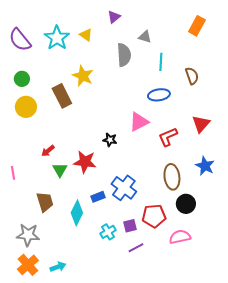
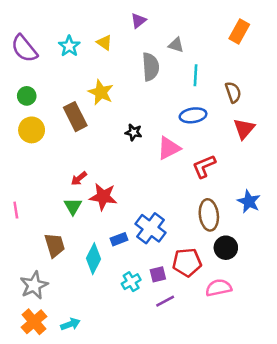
cyan star: (57, 38) -> (69, 46), size x0.7
red triangle: (201, 124) -> (244, 129), moved
black star: (110, 140) -> (134, 132), moved
red arrow: (48, 151) -> (79, 178), moved
gray star: (28, 235) -> (34, 285), turned -30

